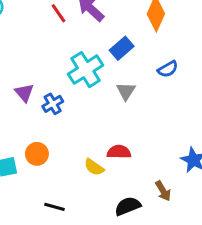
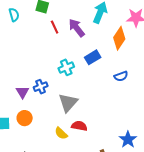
cyan cross: (86, 70) -> (66, 67), size x0.7
gray triangle: (126, 91) -> (68, 103), moved, size x1.5
purple triangle: (24, 93) -> (22, 92), moved

